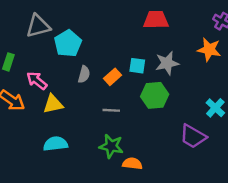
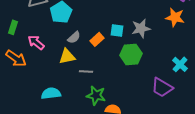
gray semicircle: (84, 74) -> (74, 37), turned 32
yellow triangle: (53, 104) -> (67, 56), moved
gray line: (111, 110) -> (86, 71), moved

